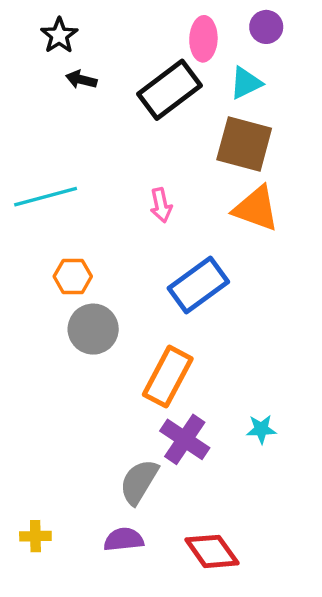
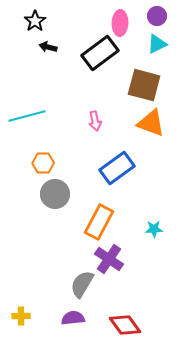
cyan triangle: (246, 83) -> (157, 44), moved
cyan star: (261, 429) -> (154, 229), moved

